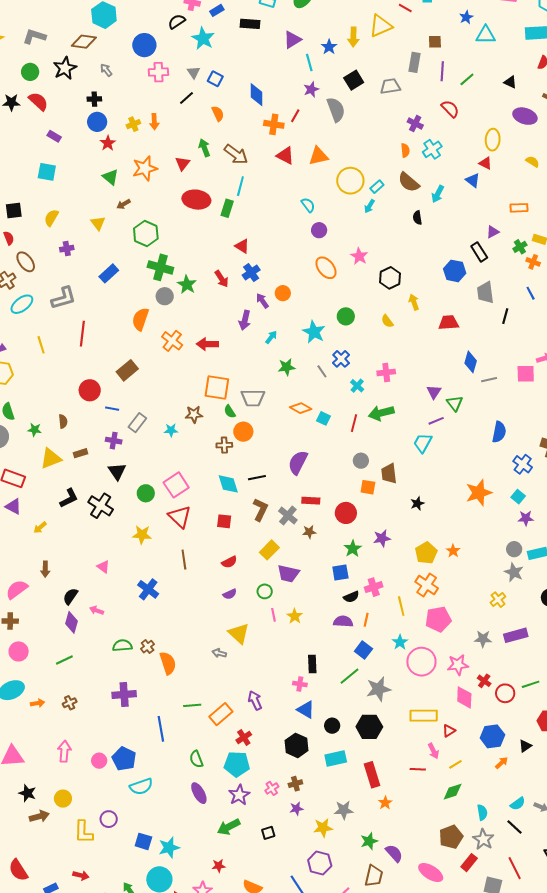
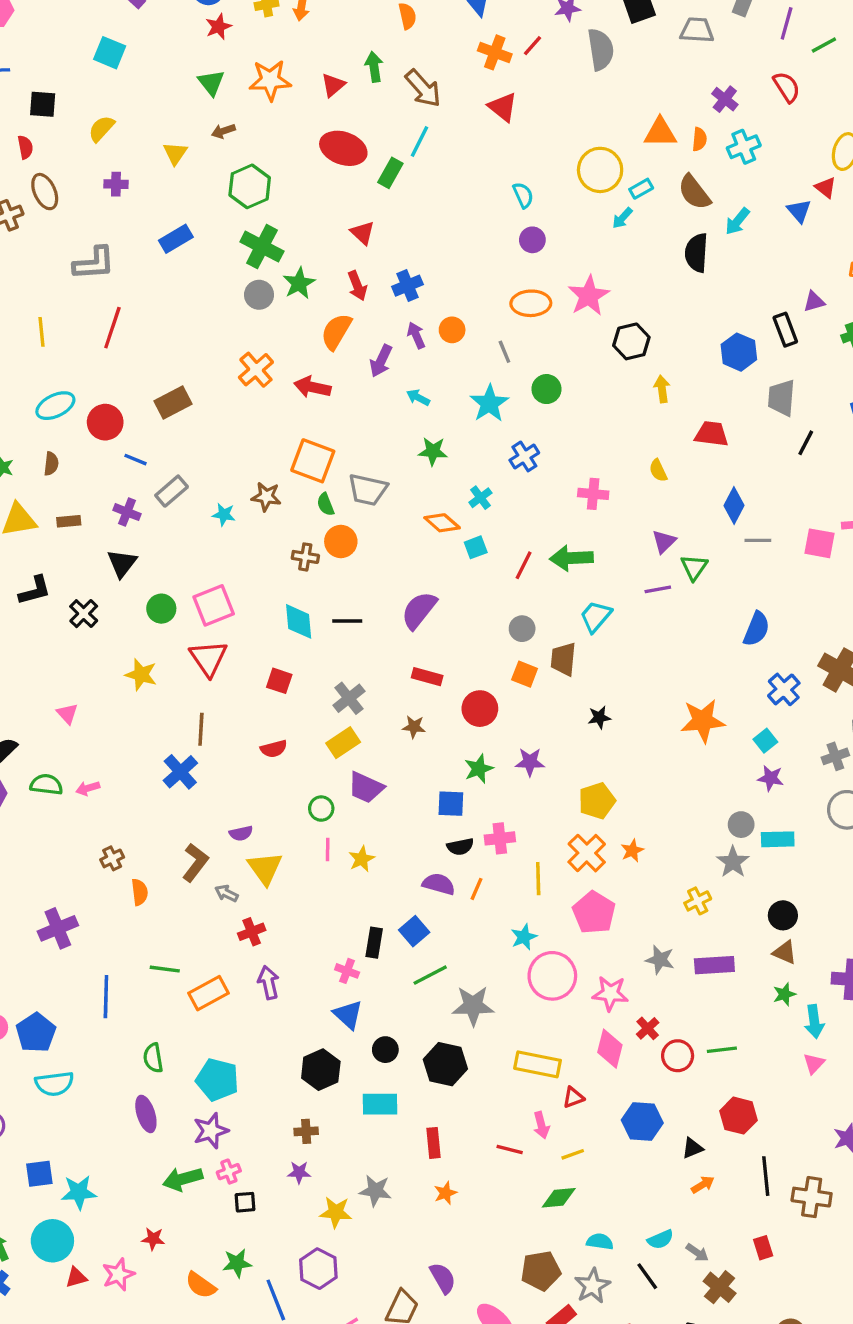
orange triangle: (318, 156) -> (660, 133), moved
black semicircle: (417, 218) -> (696, 253), size x1.6
red triangle: (242, 246) -> (362, 233), moved
pink star: (359, 256) -> (589, 296), size x1.4
orange ellipse: (326, 268) -> (531, 303), turned -65
cyan ellipse: (22, 304) -> (55, 406), moved
orange semicircle: (140, 319) -> (336, 332), moved
yellow semicircle: (387, 321) -> (658, 471), moved
cyan arrow: (271, 337) -> (418, 397), turned -112
gray line: (322, 371) -> (504, 352), moved
cyan cross: (357, 386) -> (480, 498), moved
cyan square: (324, 418) -> (476, 547), turned 32
cyan trapezoid: (423, 443) -> (596, 616), moved
black cross: (101, 506) -> (84, 614), size x0.7
brown L-shape: (260, 510) -> (195, 862), moved
gray cross: (288, 515) -> (349, 698), moved
orange star: (453, 551) -> (632, 851), moved
blue cross: (148, 589) -> (180, 772), moved
purple semicircle: (230, 594) -> (241, 833), moved
pink arrow: (97, 610) -> (88, 788), moved, turned -48
pink pentagon: (438, 619) -> (594, 913), turned 30
green semicircle: (122, 646) -> (46, 785), moved
blue square: (363, 650) -> (414, 931), moved
orange semicircle: (168, 663) -> (140, 892), size x0.7
purple cross: (124, 695) -> (58, 928), turned -30
red cross: (244, 737) -> (252, 932), moved
orange arrow: (501, 763) -> (703, 1185), moved
red rectangle: (372, 775) -> (434, 1143), size x0.7
pink cross: (272, 788) -> (229, 1172), moved
cyan semicircle: (482, 812) -> (600, 1242), turned -84
blue square: (143, 841) -> (39, 1174), turned -36
green star: (369, 841) -> (237, 1263), moved

